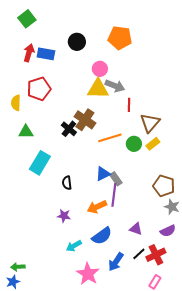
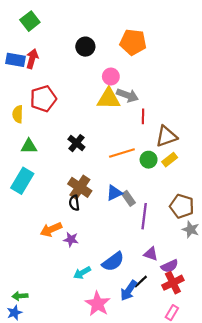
blue rectangle: (46, 54) -> (16, 60), moved
brown cross: (85, 120) -> (80, 187), moved
brown triangle: (150, 123) -> (166, 136), turned 30
cyan rectangle: (40, 163) -> (22, 181), moved
purple line: (114, 195) -> (144, 216), moved
orange arrow: (97, 207) -> (51, 229), moved
purple semicircle: (168, 231) -> (170, 266), moved
black line: (139, 254) -> (141, 282), moved

